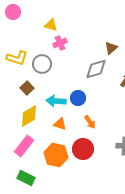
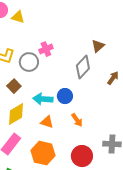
yellow triangle: (51, 25) -> (18, 17), moved
pink cross: (60, 43) -> (46, 49), moved
gray diamond: (96, 69) -> (83, 67), turned -30
red circle: (83, 149) -> (82, 156), moved

